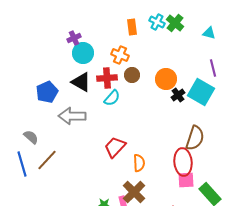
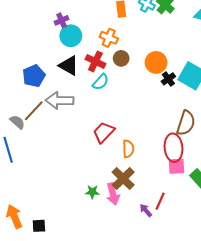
red cross: (107, 78) -> (95, 61), turned 30
brown line: (47, 160) -> (34, 111), moved

